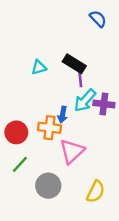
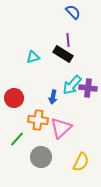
blue semicircle: (98, 19) -> (73, 12), moved
purple line: (80, 79) -> (68, 40), moved
orange cross: (49, 128) -> (38, 120), moved
red circle: (16, 132) -> (14, 98), moved

